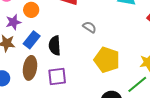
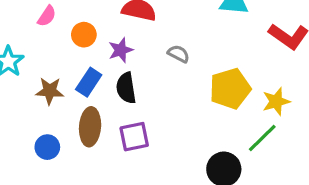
purple star: (13, 22) -> (121, 50), moved
yellow pentagon: (107, 60) -> (230, 89), moved, turned -30

